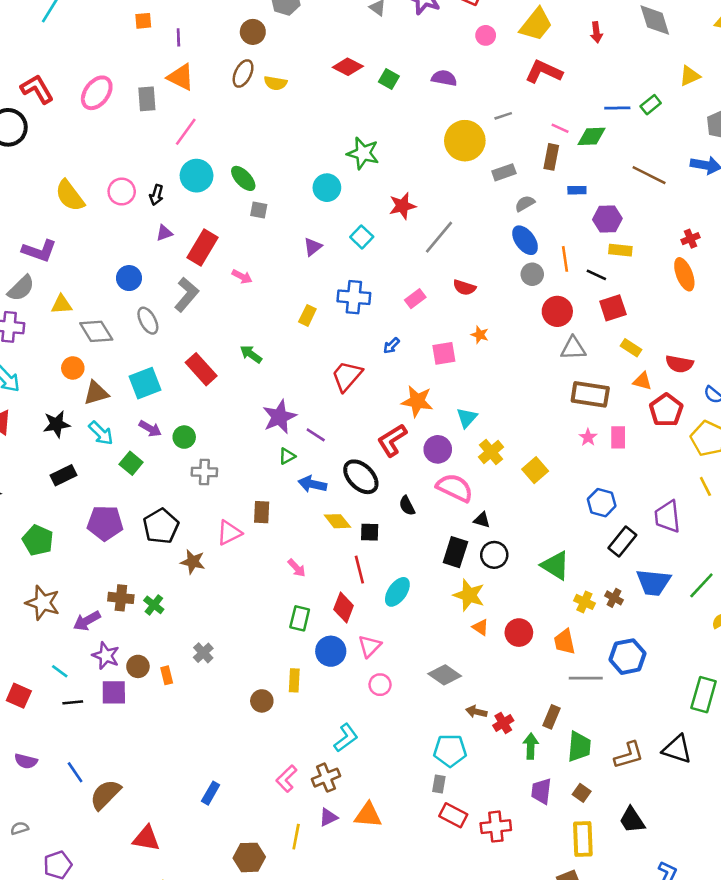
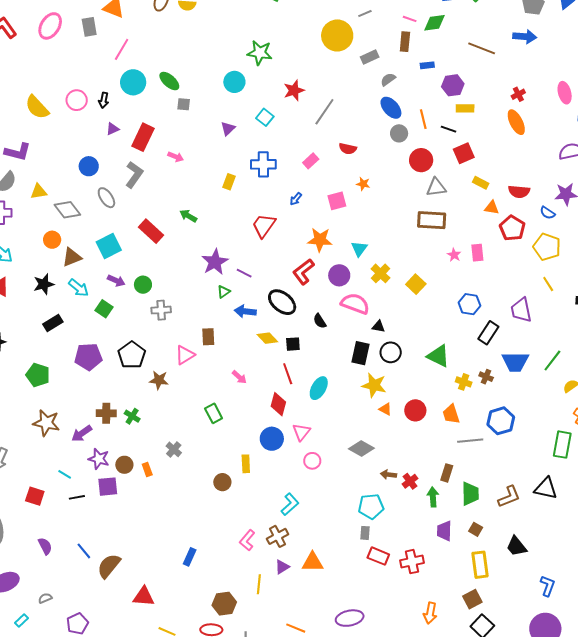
brown rectangle: (590, 394) -> (432, 220), moved
green rectangle: (300, 618) -> (214, 413), moved, turned -36
purple semicircle: (26, 761) -> (45, 546), turned -126

